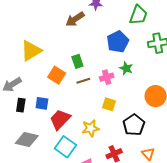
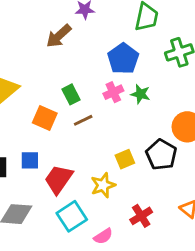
pink cross: (107, 77) -> (113, 92), moved
yellow square: (109, 104) -> (125, 159), moved, turned -32
black pentagon: (134, 125) -> (161, 155), moved
cyan square: (65, 147) -> (72, 216), turned 30

